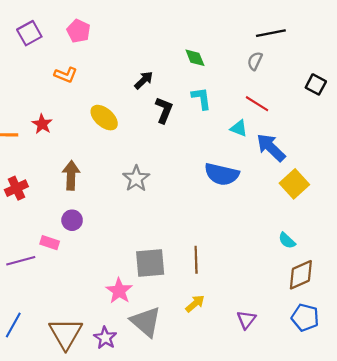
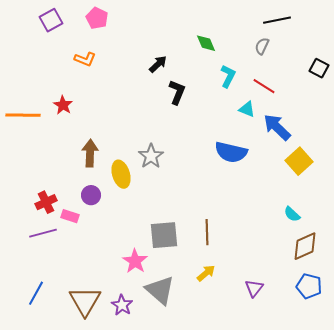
cyan L-shape: (201, 98) -> (228, 76), moved, turned 35
yellow ellipse: (104, 118) -> (121, 174), moved, turned 32
red cross: (16, 188) -> (46, 202), moved

